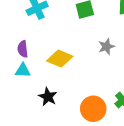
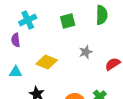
purple semicircle: (23, 49) -> (16, 40), moved

